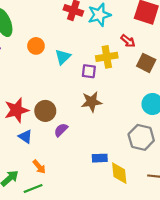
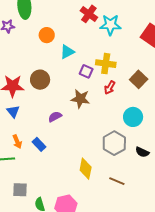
red arrow: (128, 41) -> (110, 88), moved, turned 64
brown circle: (45, 111) -> (40, 80), moved
purple semicircle: (61, 130) -> (55, 117), moved
blue rectangle: (100, 158) -> (39, 144), moved, turned 32

